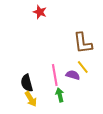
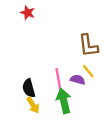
red star: (40, 12) -> (28, 13), moved
green arrow: (60, 95) -> (64, 101), size x1.6

